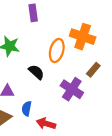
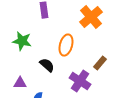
orange cross: (83, 37) -> (91, 17), moved, turned 30

